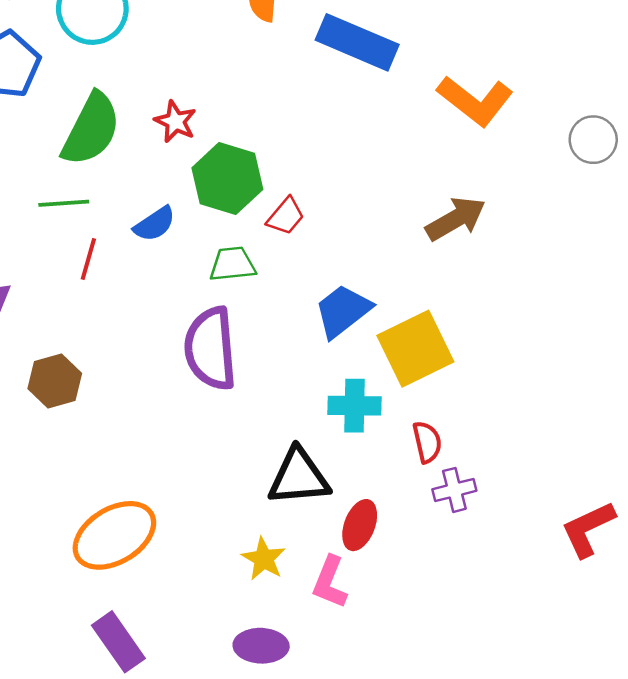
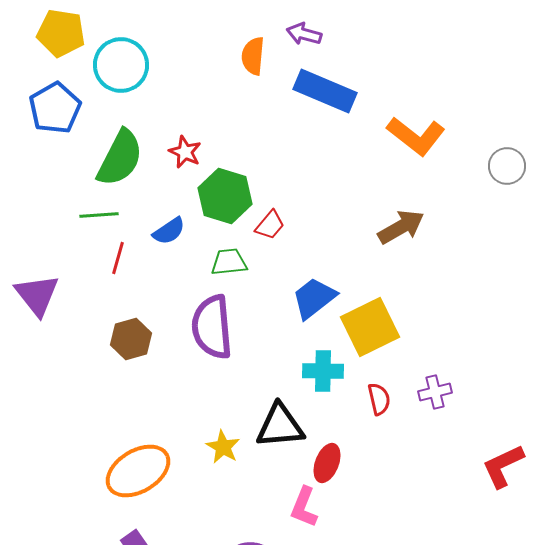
brown hexagon: (55, 381) -> (131, 339), moved
purple cross: (454, 490) -> (435, 392), moved
yellow star: (264, 559) -> (223, 447), moved

